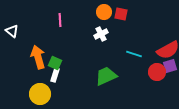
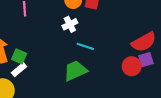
cyan line: (134, 54) -> (85, 46), moved
white rectangle: (55, 75) -> (19, 70), turned 32

